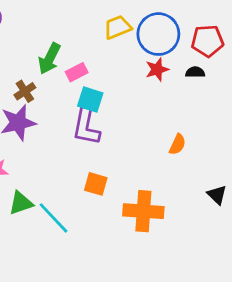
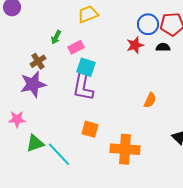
yellow trapezoid: (118, 27) -> (88, 14), moved
blue circle: (158, 34) -> (148, 24), moved, size x0.7
green arrow: (49, 59) -> (56, 37), size x0.6

